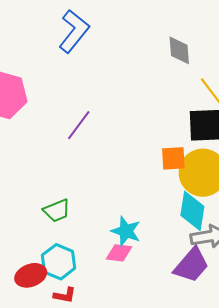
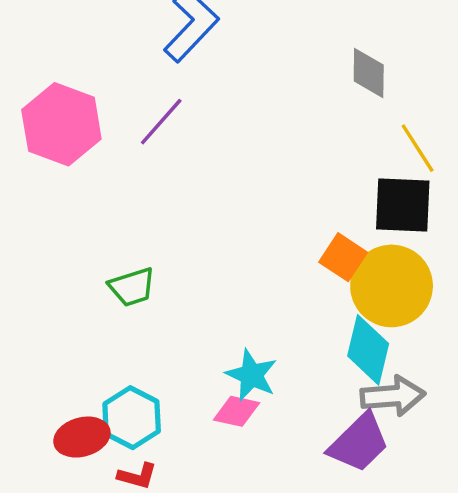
purple line: (79, 125) -> (161, 122), moved
orange square: (173, 158) -> (343, 257), turned 32
green trapezoid: (57, 211) -> (132, 287), moved

